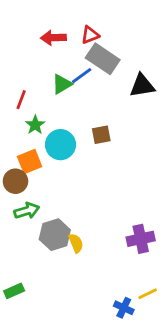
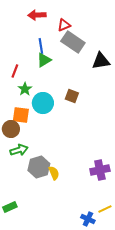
red arrow: (53, 38) -> (37, 15), moved
blue line: (82, 76) -> (41, 46), moved, turned -63
brown square: (101, 135) -> (72, 96), turned 32
orange square: (30, 162) -> (21, 115), turned 30

